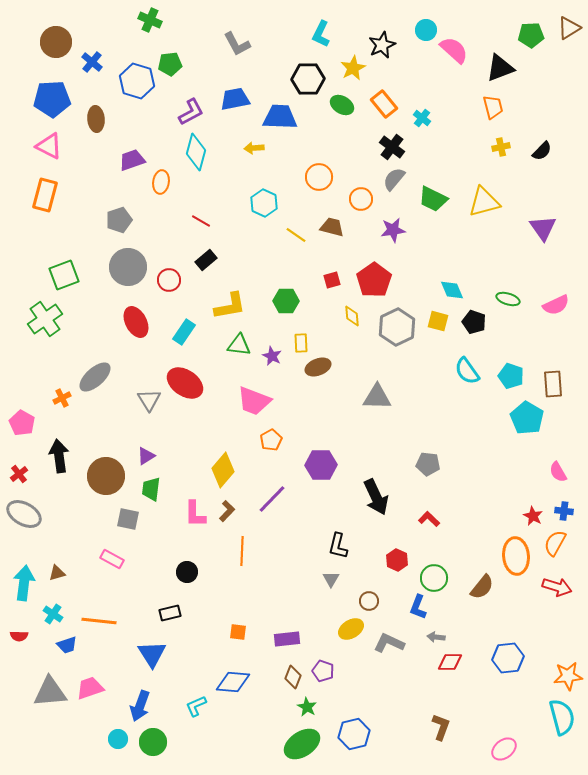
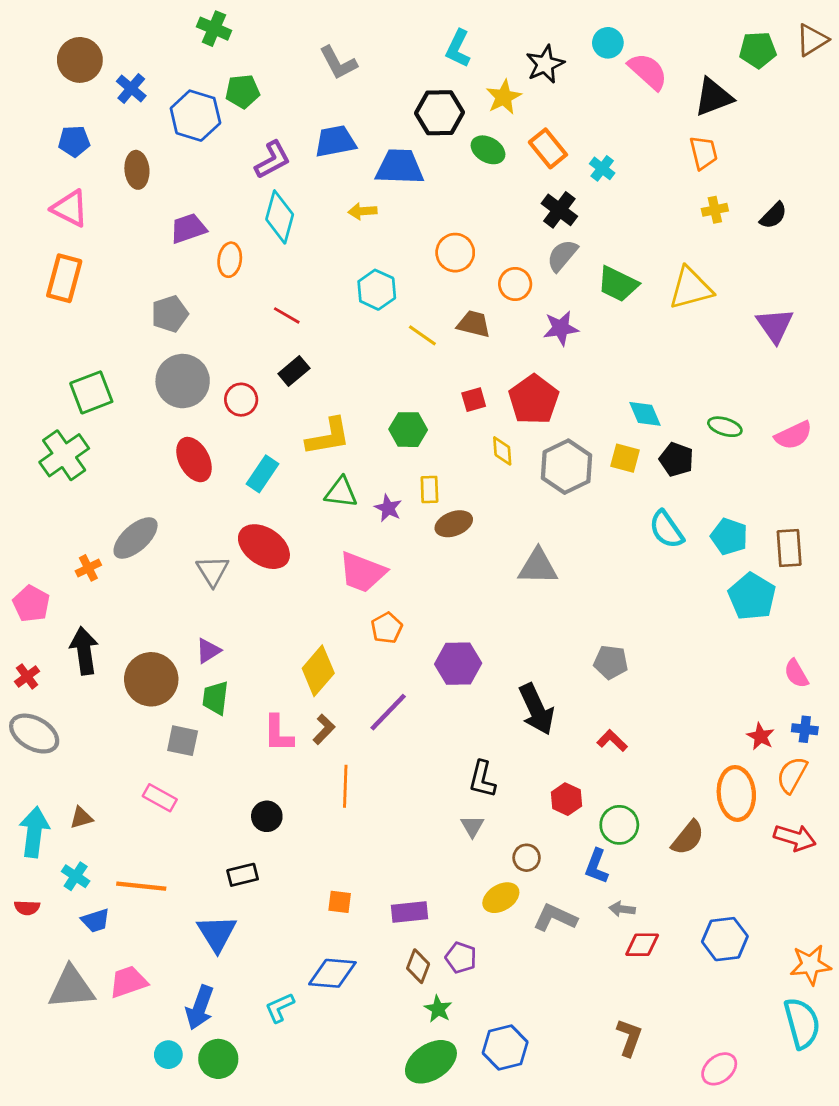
blue pentagon: (52, 99) -> (74, 141), size x0.6

